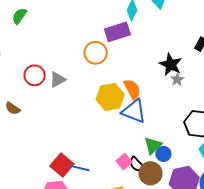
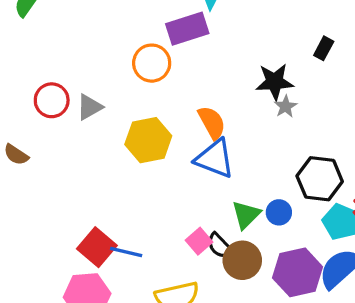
black star: (171, 64) -> (275, 82), turned -30
yellow hexagon: (110, 97) -> (148, 140), moved
blue circle: (163, 154) -> (279, 212), moved

